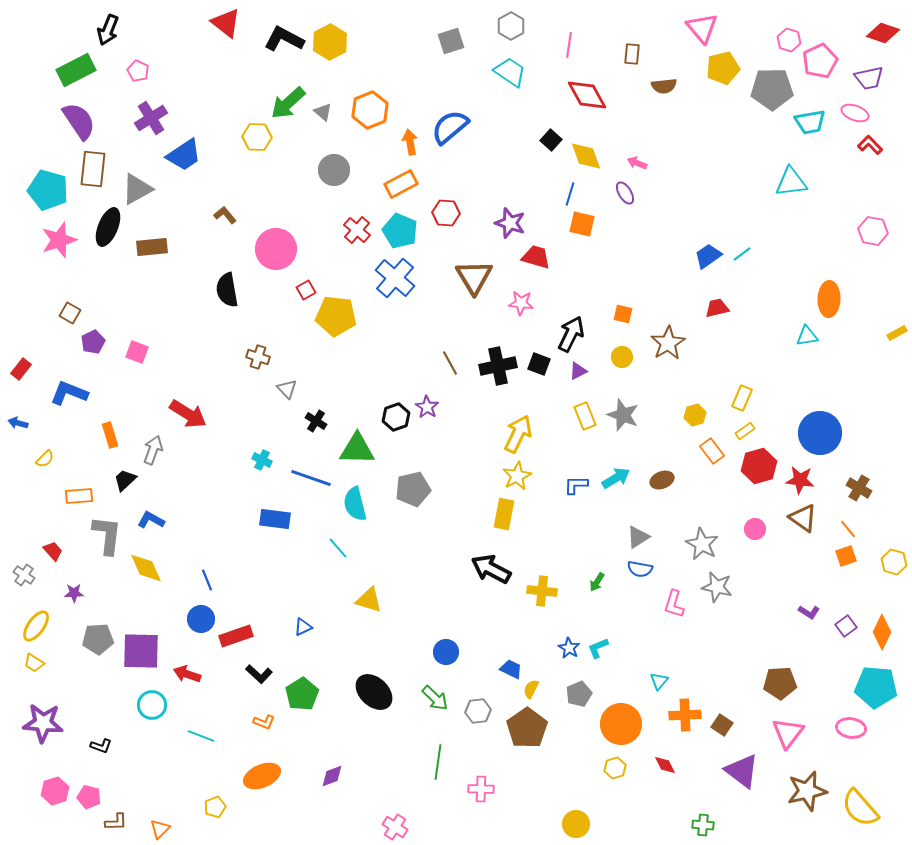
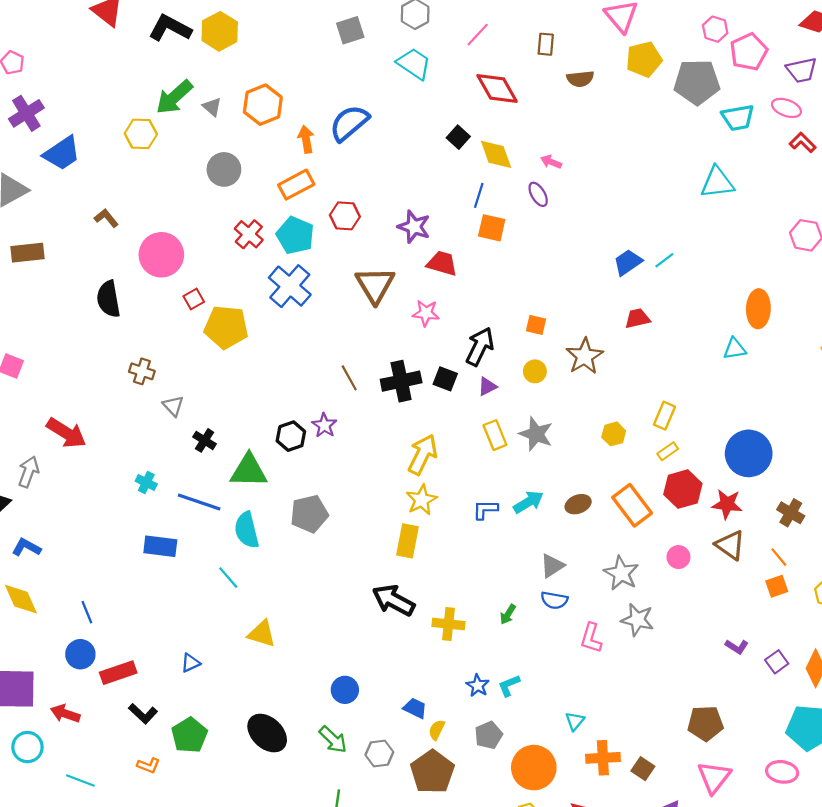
pink line: (569, 45) -> (478, 35), turned 35
orange rectangle: (712, 451) -> (632, 505), moved, size x1.5

